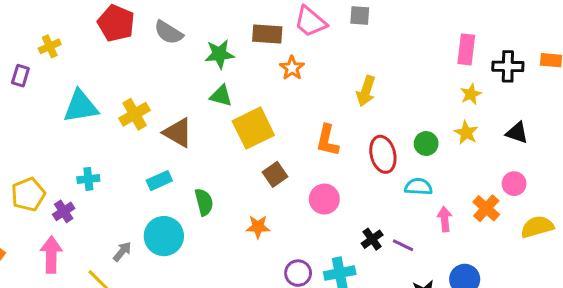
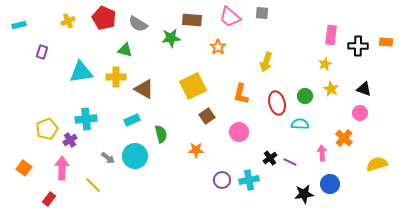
brown rectangle: (267, 34) -> (192, 20), moved
yellow cross: (50, 46) -> (68, 21), moved
yellow star: (471, 94) -> (325, 64), moved
green triangle: (221, 96) -> (125, 50), moved
yellow cross: (135, 114) -> (116, 77), turned 30
cyan cross: (88, 179) -> (86, 119), size x1.5
pink circle: (514, 184) -> (360, 113), moved
pink arrow: (445, 219) -> (322, 153), moved
yellow semicircle: (537, 227) -> (377, 164), moved
gray arrow: (122, 251) -> (108, 158), moved, turned 88

